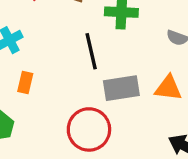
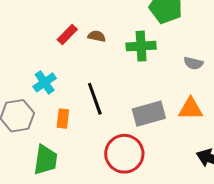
black line: (91, 51) -> (95, 99), moved

